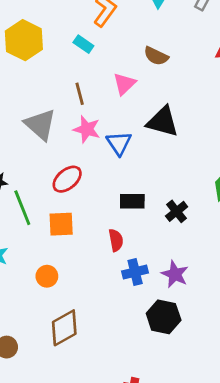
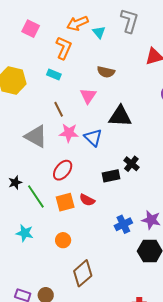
black cross: (177, 211) -> (131, 164), moved
red semicircle: (116, 240) -> (87, 200), moved, turned 140

